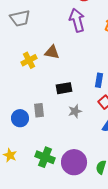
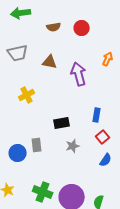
purple arrow: (77, 20) -> (79, 74), moved
brown triangle: (52, 52) -> (50, 62), moved

